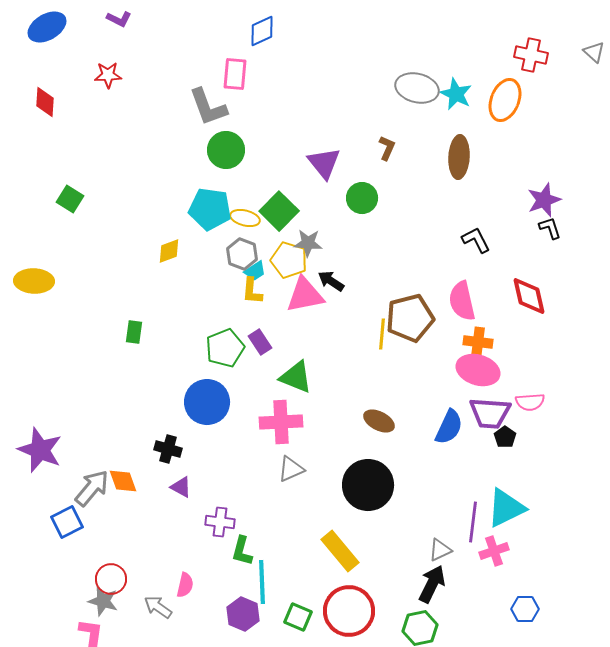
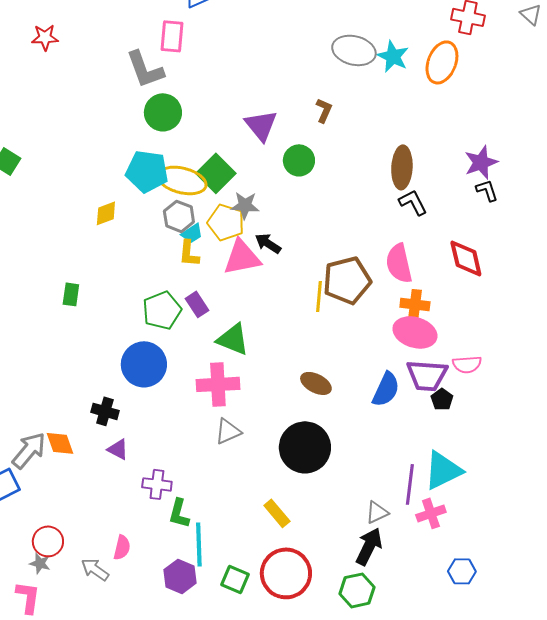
brown ellipse: (459, 157) -> (402, 167), moved
yellow ellipse: (245, 218) -> (182, 180), size x1.6
yellow rectangle: (340, 551) -> (277, 513), size x0.7
gray star: (103, 601) -> (40, 563), size x0.7

